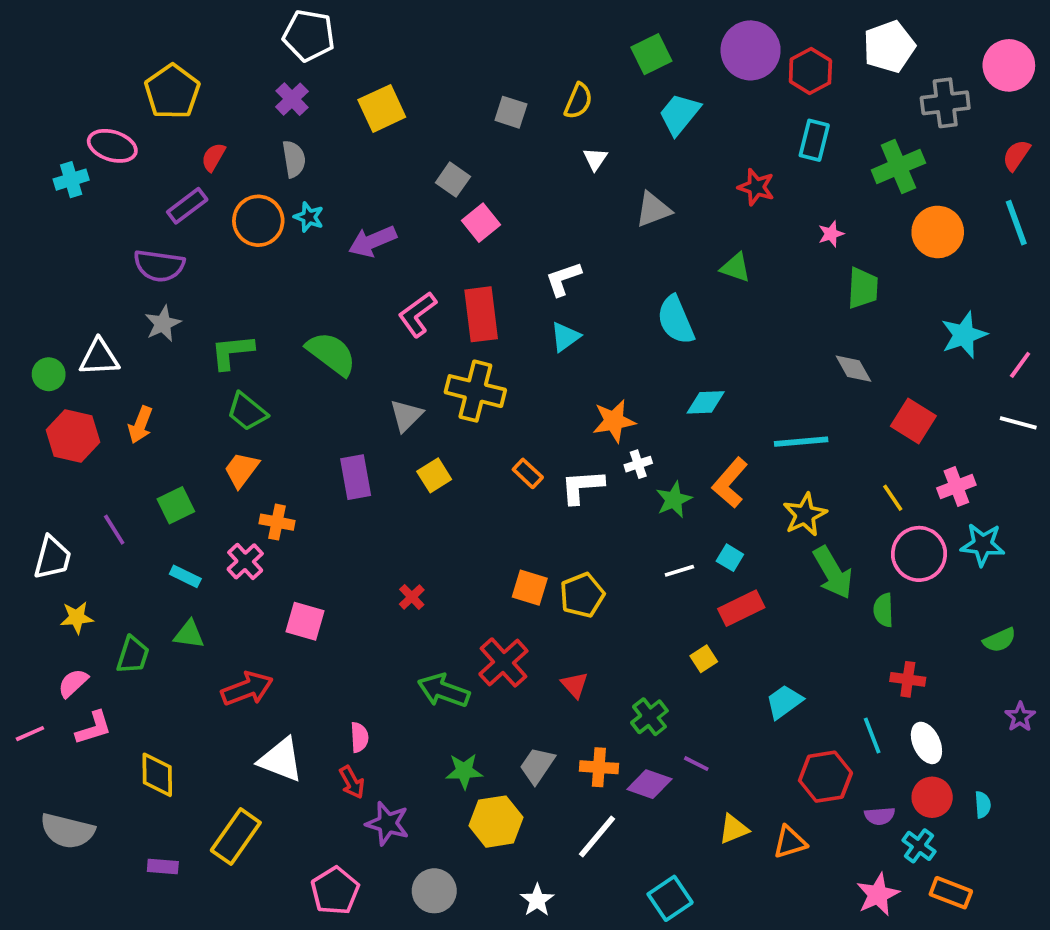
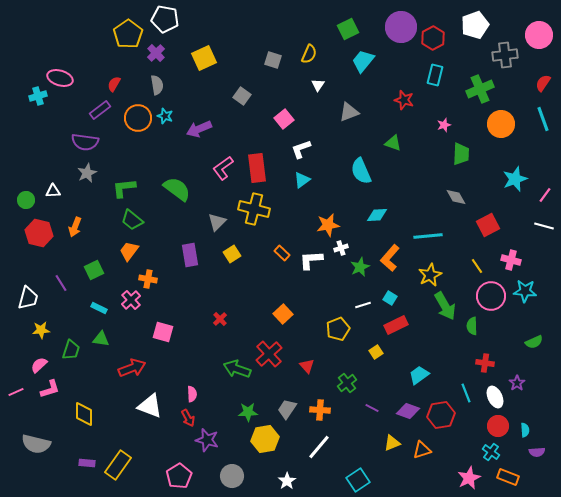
yellow pentagon: (172, 92) -> (128, 34), moved
pink square: (481, 223) -> (284, 119), moved
white triangle: (99, 357) -> (53, 191), size x0.7
red square: (913, 421) -> (488, 225), turned 30
pink cross: (956, 487) -> (511, 260), turned 36
orange square: (530, 588) -> (283, 314), turned 30
yellow pentagon: (582, 595) -> (338, 329), moved
purple star: (1020, 717) -> (517, 383), moved
purple diamond: (649, 784) -> (408, 411), moved
purple semicircle: (880, 816) -> (537, 452), moved
yellow rectangle: (236, 837) -> (118, 465), moved

